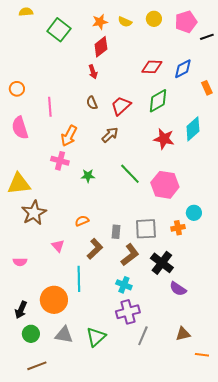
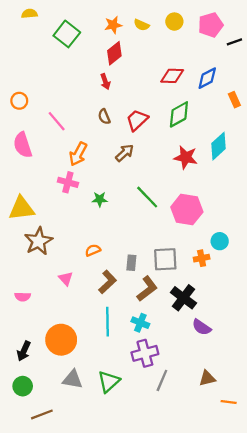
pink line: (50, 107) -> (57, 121), turned -36
cyan line: (79, 279) -> (108, 322), moved
green circle: (31, 334) -> (23, 386), moved

